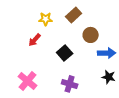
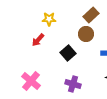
brown rectangle: (74, 15) -> (91, 15), moved
brown circle: (91, 35) -> (86, 34), moved

